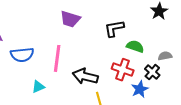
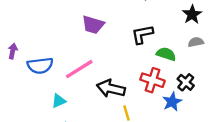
gray semicircle: (165, 56) -> (196, 42), moved
pink line: (57, 58) -> (79, 69), turned 52

